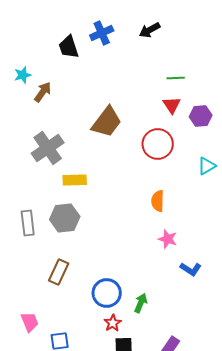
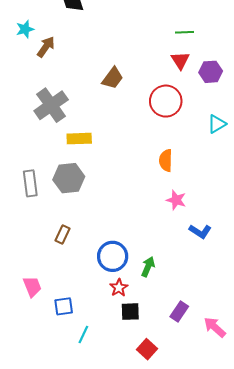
brown trapezoid: (107, 122) -> (113, 78), size x0.7
brown rectangle: (59, 272) -> (63, 234), size x0.7

